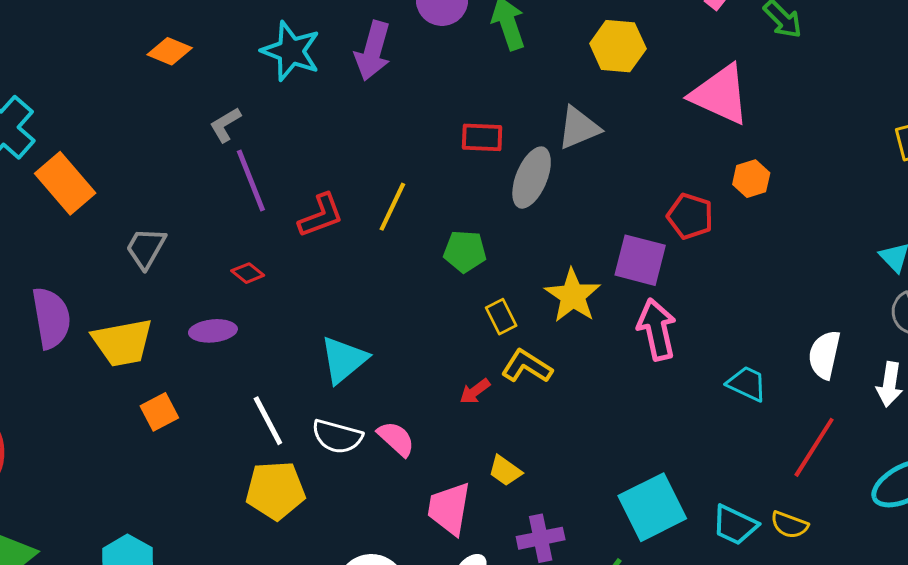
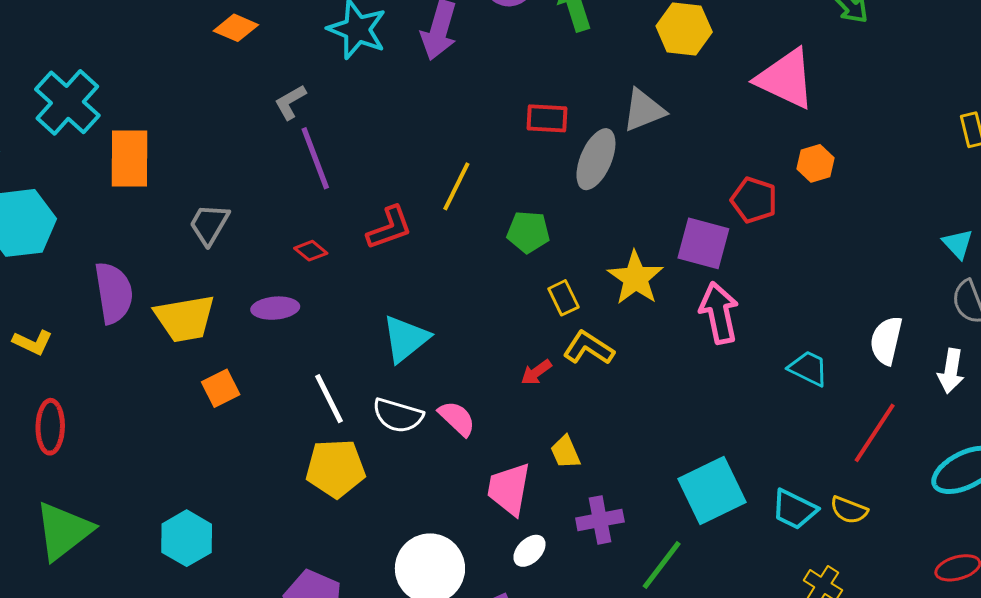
orange rectangle: (65, 183) -> (130, 158), turned 40
red L-shape: (321, 215) -> (389, 228), moved
yellow trapezoid: (505, 471) -> (565, 452), turned 30

